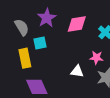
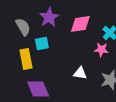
pink star: (96, 58) -> (101, 50), moved

